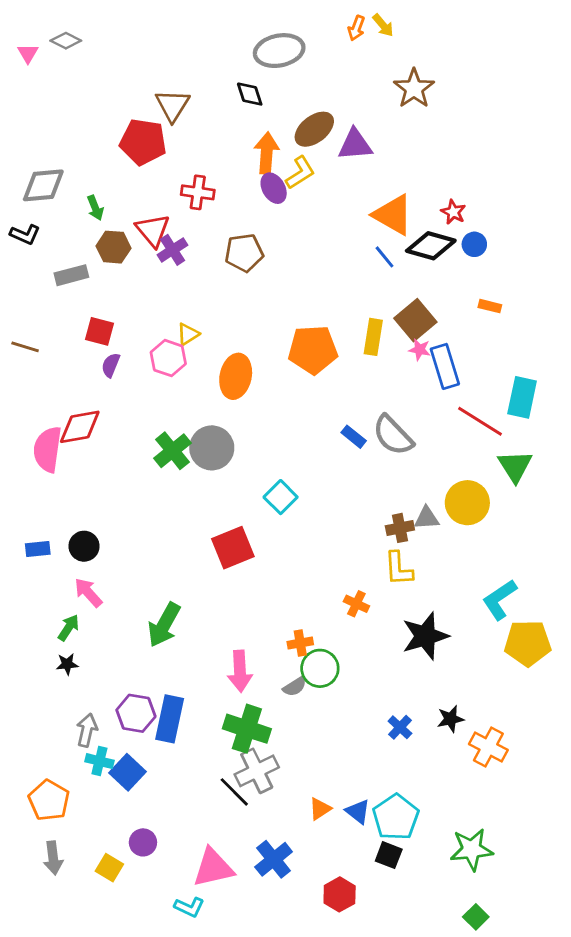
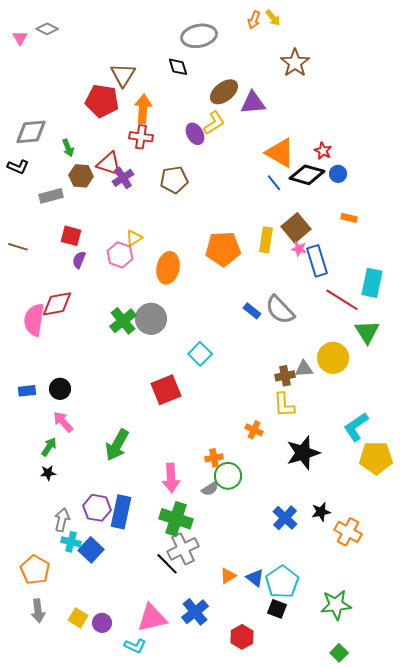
orange arrow: (267, 153) -> (143, 109), moved
red triangle: (153, 230) -> (109, 164), turned -32
blue cross: (400, 727) -> (285, 518), size x1.4
purple circle: (143, 842) -> (102, 623), moved

